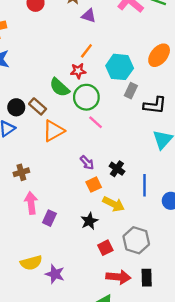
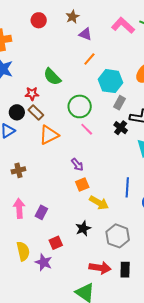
orange line: (86, 51) -> (89, 59), moved
red star: (78, 71) -> (32, 94), moved
green semicircle: (59, 87) -> (52, 77), moved
black cross: (117, 169) -> (121, 128), moved
pink arrow: (31, 203) -> (19, 208), moved
black star: (89, 221) -> (83, 228), moved
red square: (105, 248) -> (56, 243), moved
yellow semicircle: (31, 263) -> (23, 251), turned -90

